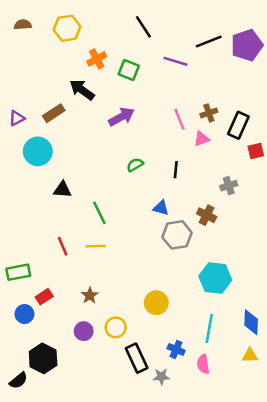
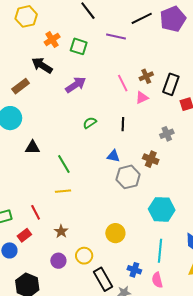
red line: (63, 246) -> (36, 212), moved

